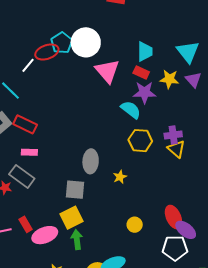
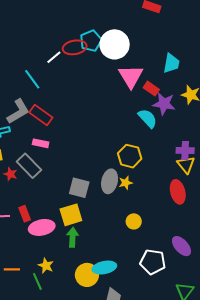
red rectangle: (141, 73) -> (151, 89), moved
yellow hexagon: (140, 141) -> (130, 156), moved
gray ellipse: (91, 161) -> (110, 181), moved
red ellipse: (173, 217) -> (178, 192), moved
yellow circle: (135, 225) -> (134, 221), moved
white pentagon: (175, 248) -> (153, 262), moved

